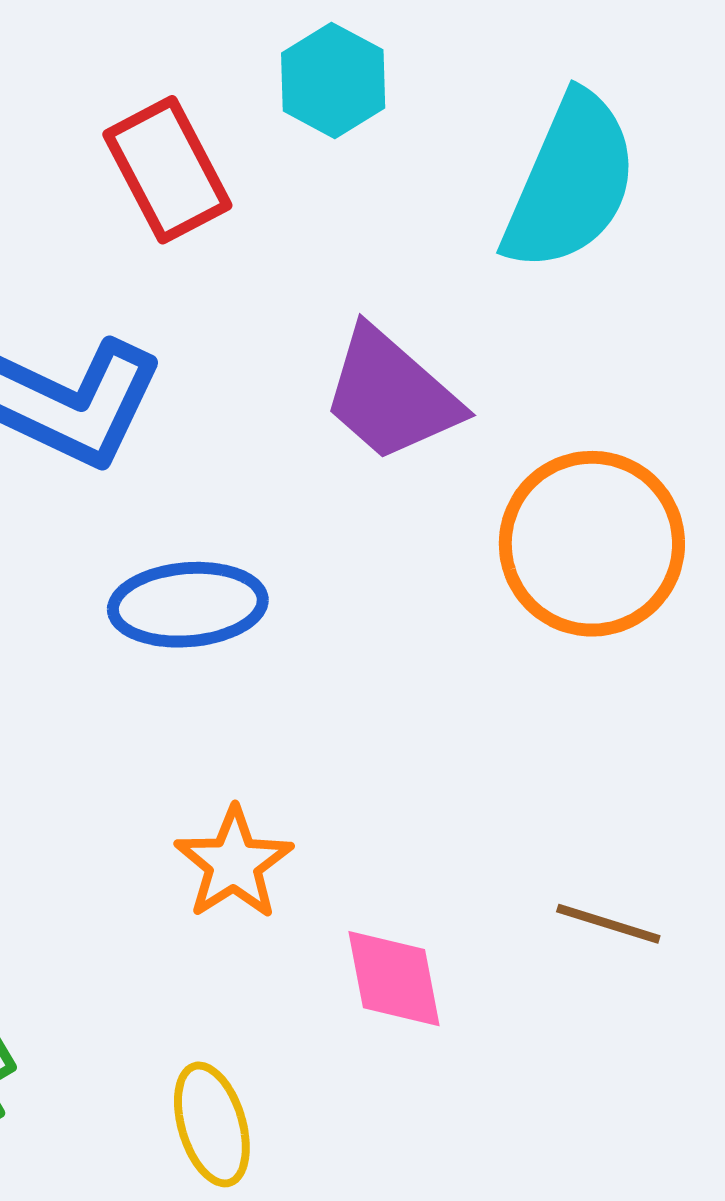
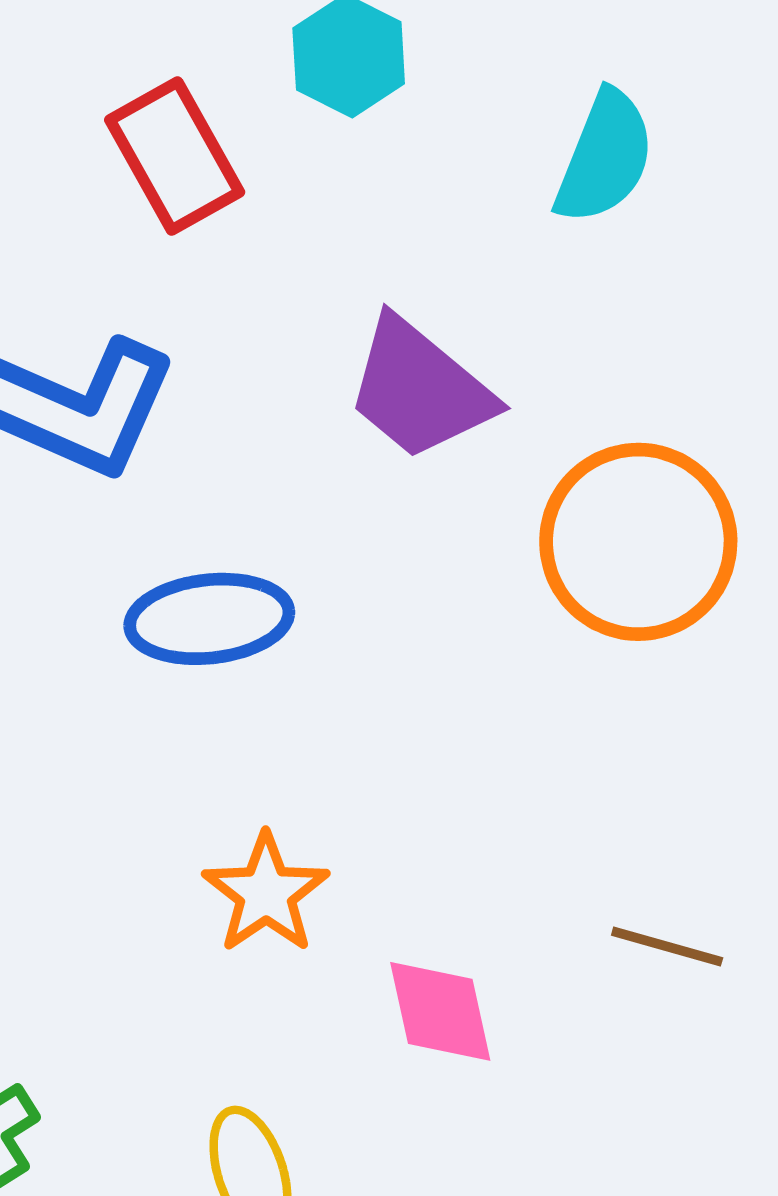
cyan semicircle: (570, 182) -> (605, 157), size x0.7

